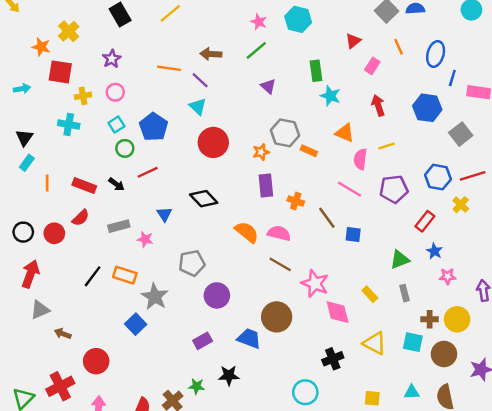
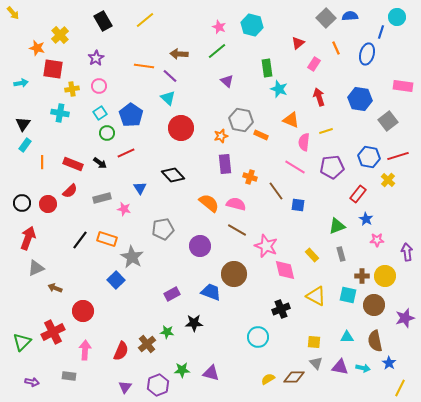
blue line: (452, 78) -> (381, 32), moved
purple circle: (217, 295) -> (200, 246), moved

